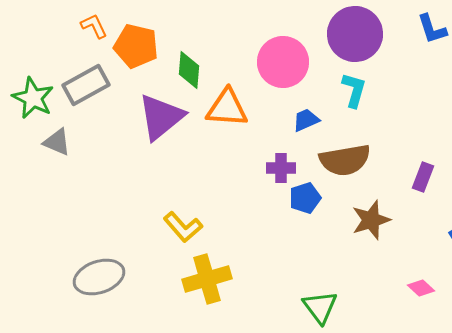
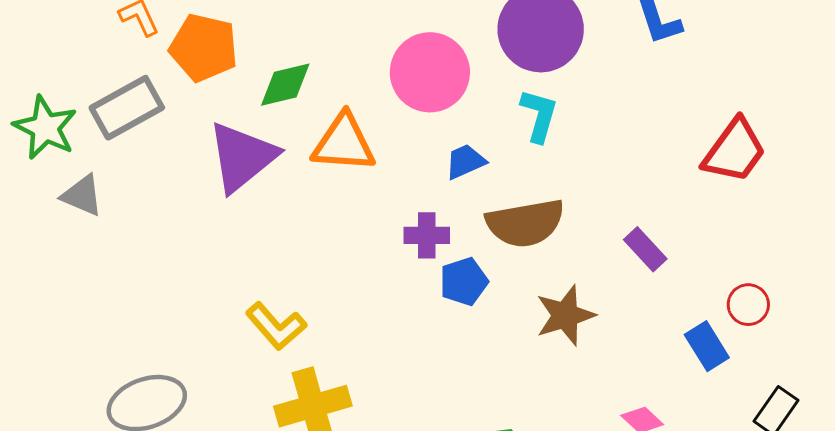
green diamond: (189, 70) -> (285, 85), turned 72
purple rectangle: (423, 177) -> (645, 249), turned -64

